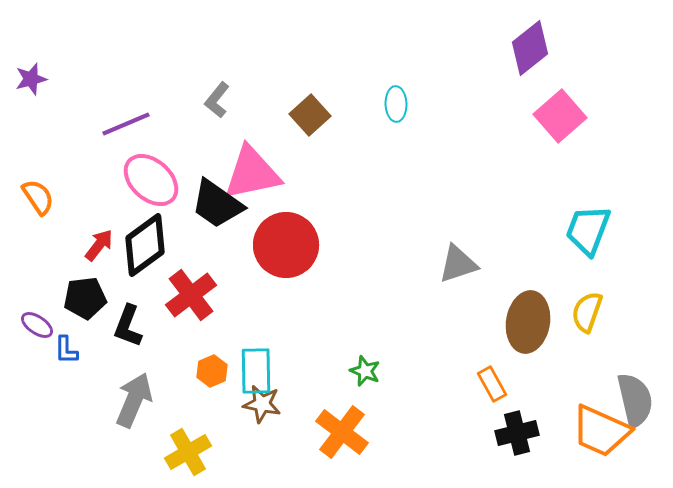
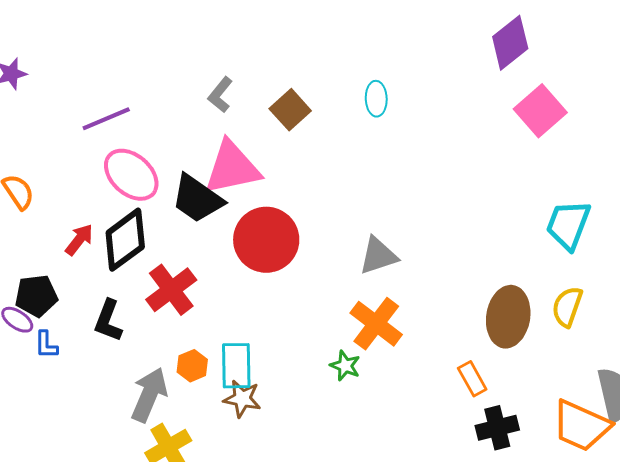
gray L-shape: (217, 100) -> (220, 95), moved
gray triangle: (458, 264) -> (378, 256), moved
black pentagon: (85, 298) -> (36, 296), moved
gray arrow: (134, 400) -> (149, 395), moved
orange cross: (342, 432) -> (376, 324), moved

